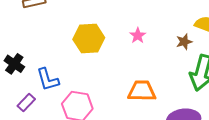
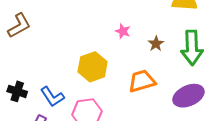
yellow hexagon: (89, 39) -> (93, 67), moved
brown star: (184, 42) -> (156, 44), moved

